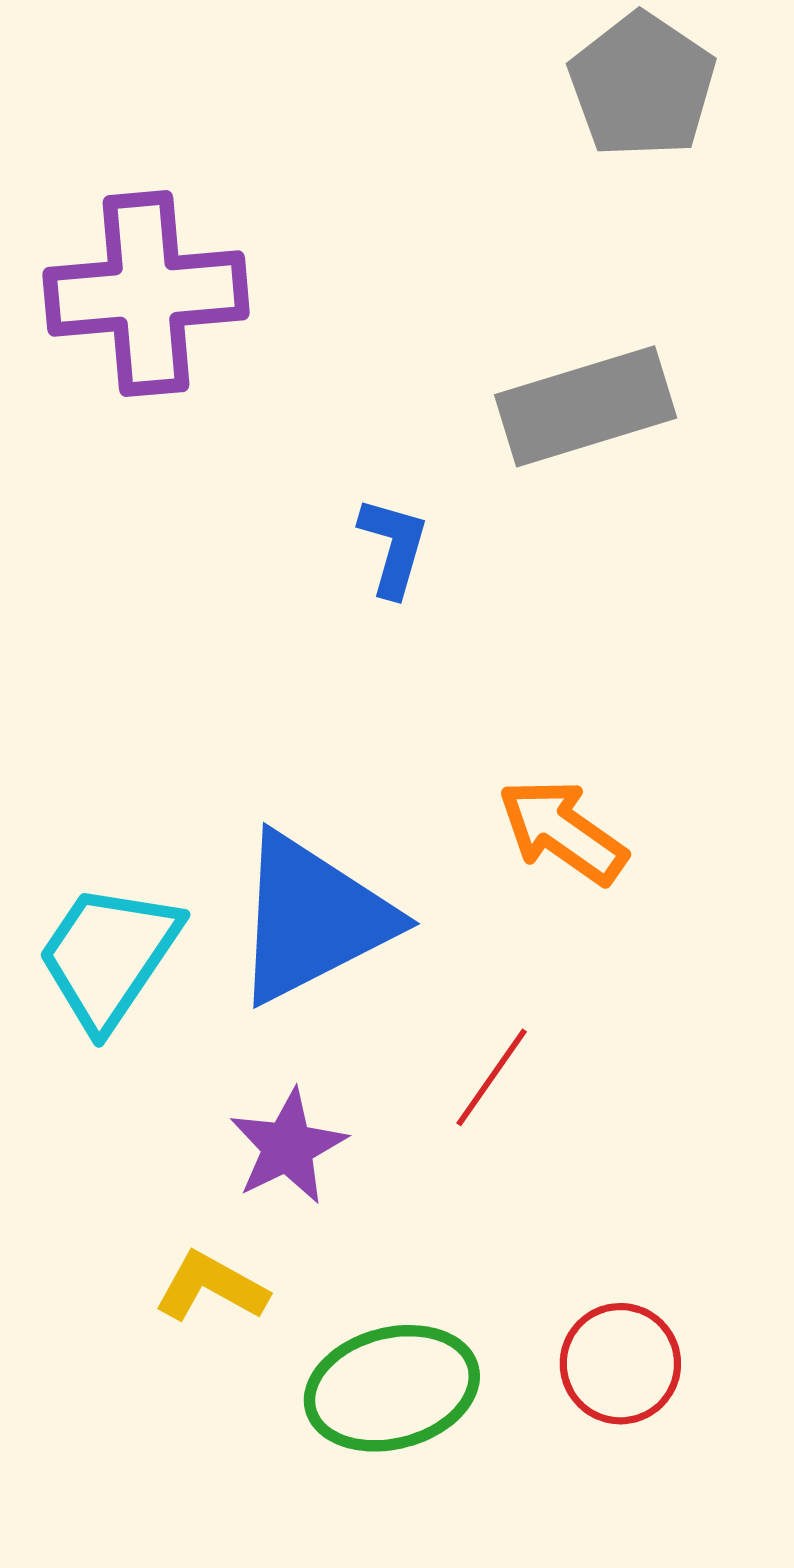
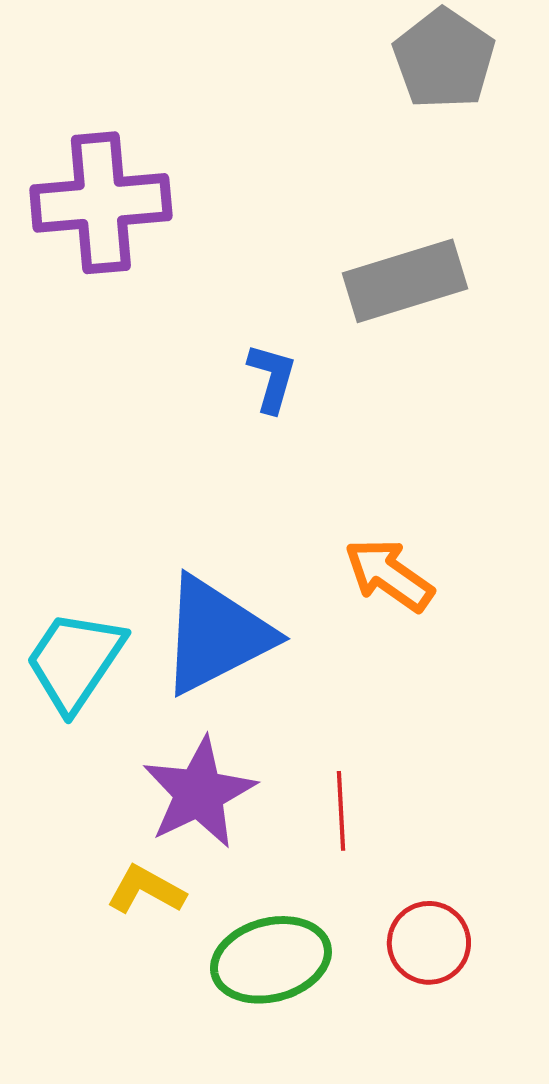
red line: (492, 1077) -> (341, 811), moved, turned -38
purple star: (288, 1147) -> (199, 793), size x1.4

